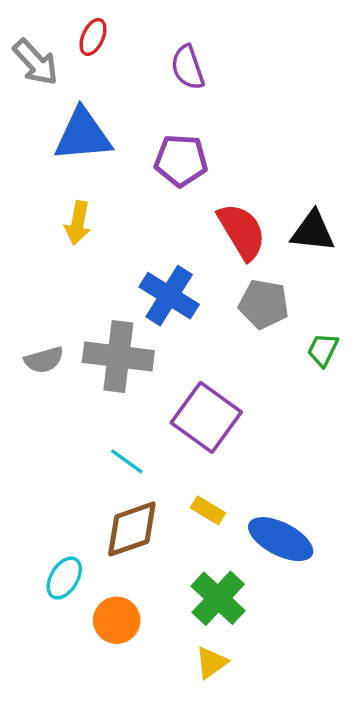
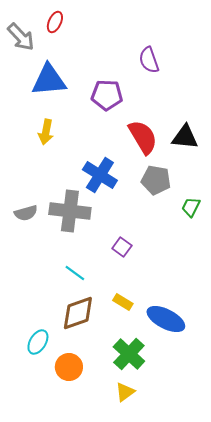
purple semicircle: (188, 67) -> (149, 60), moved
purple square: (206, 417) -> (122, 247), size x0.5

